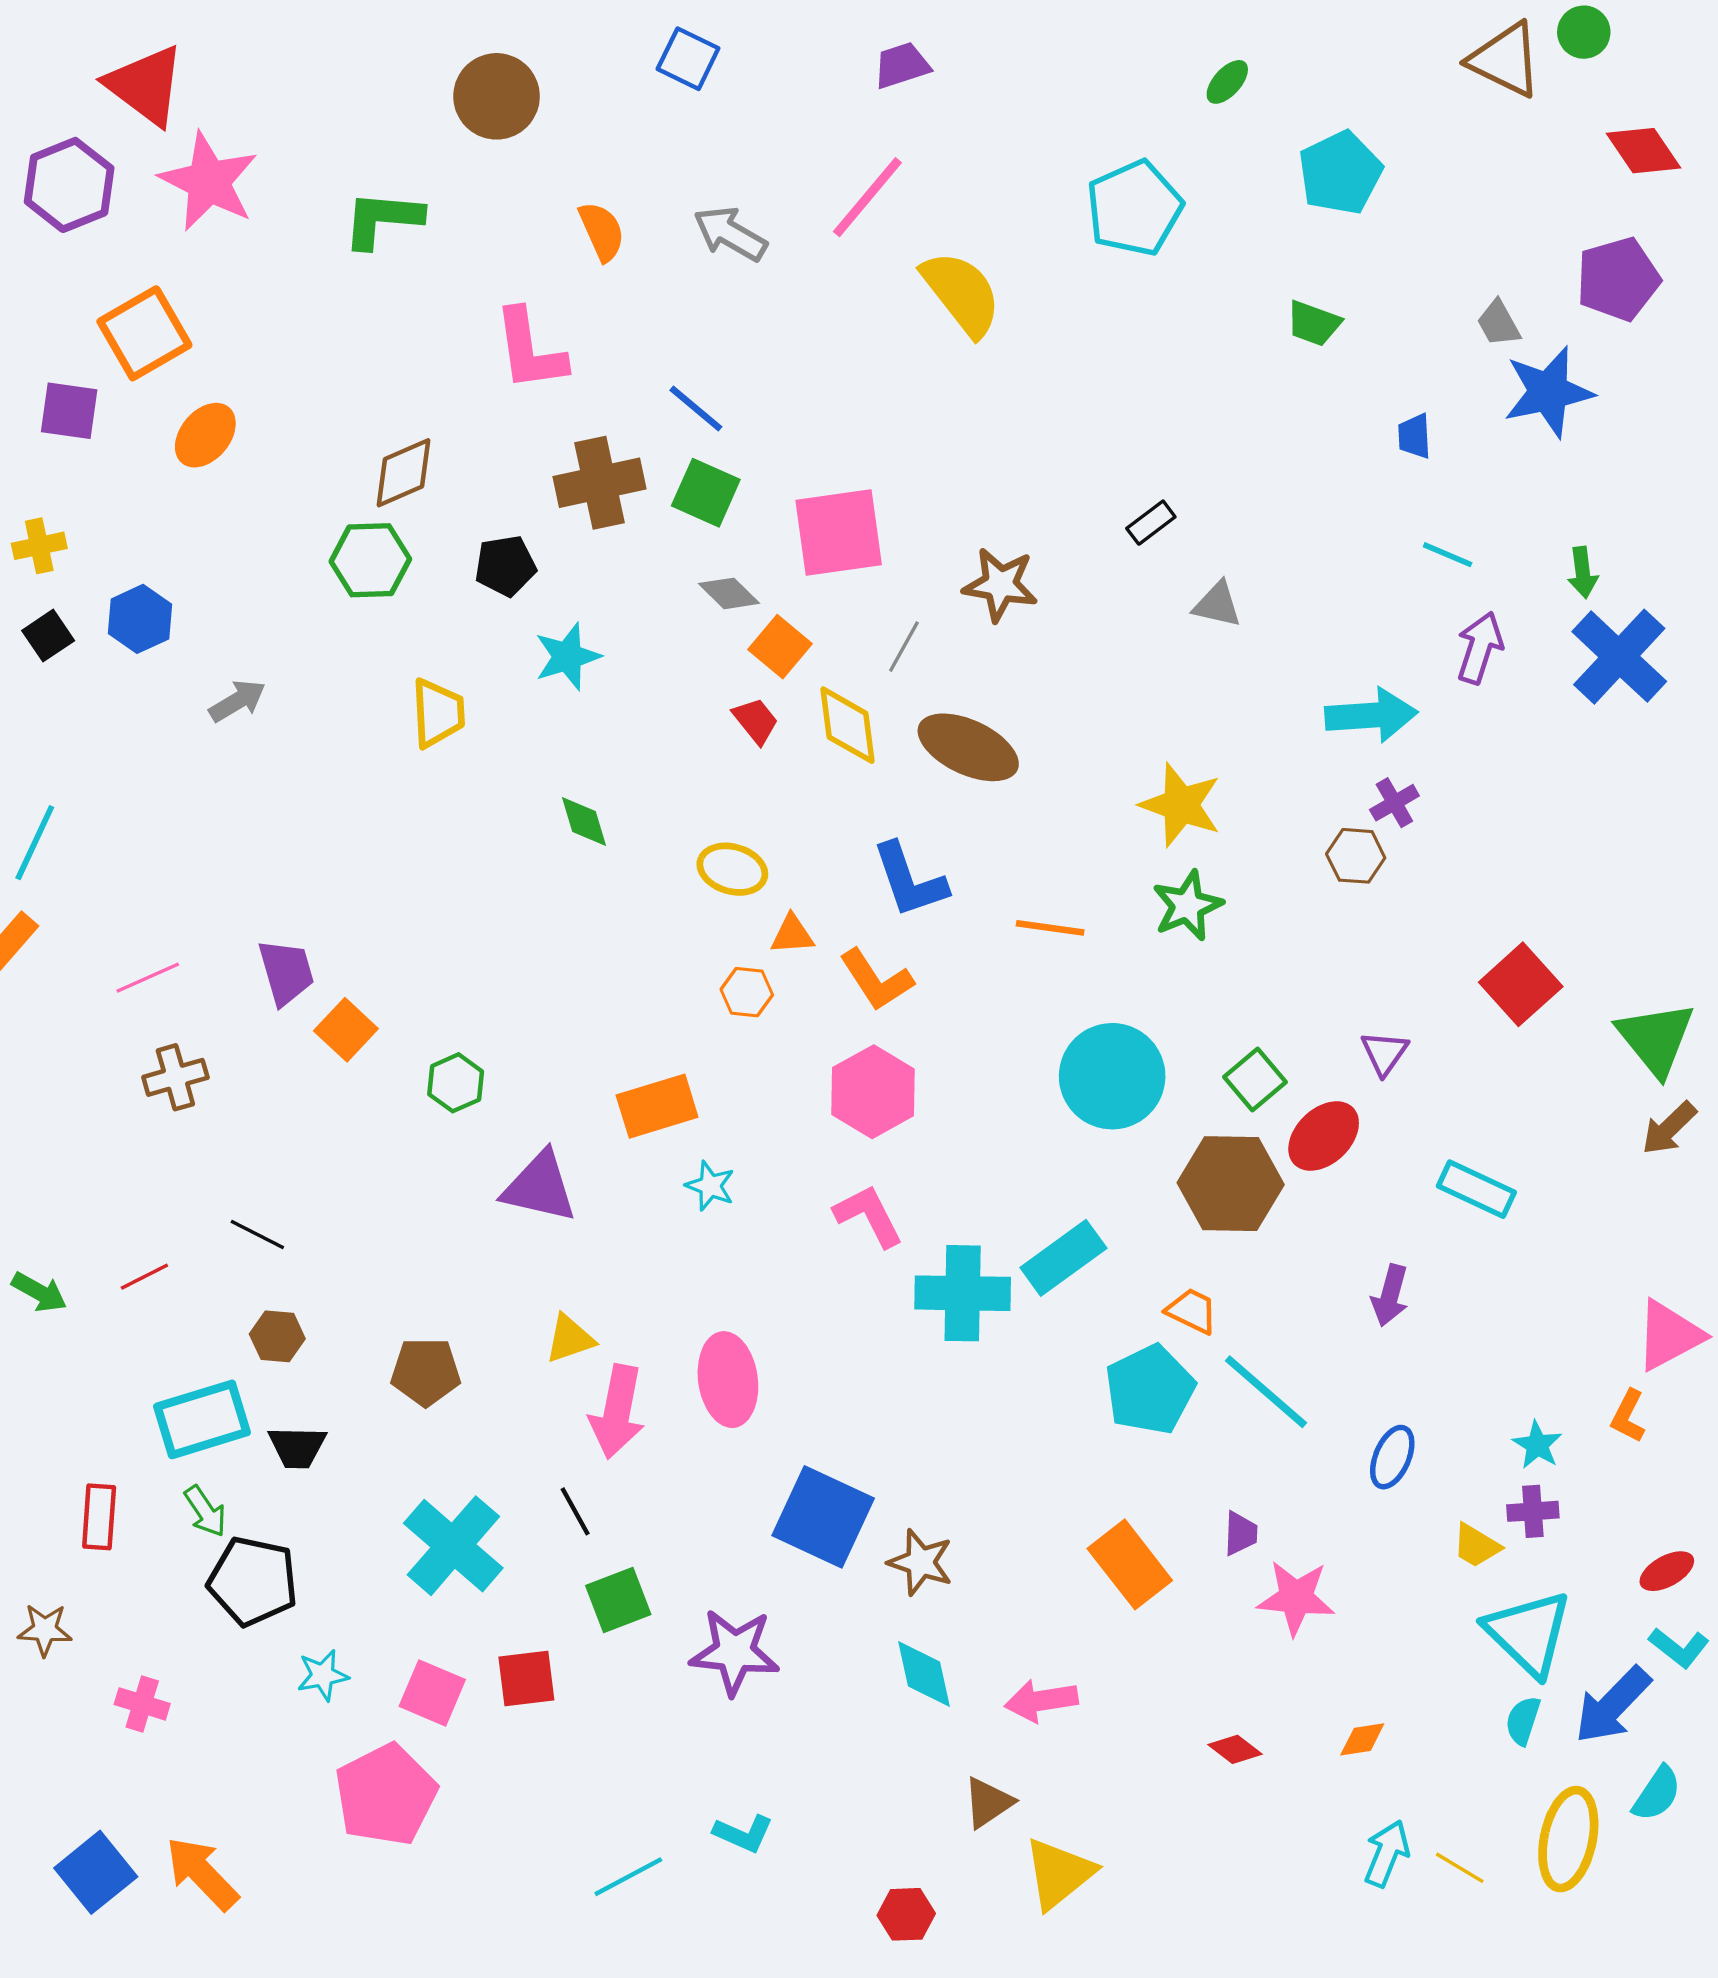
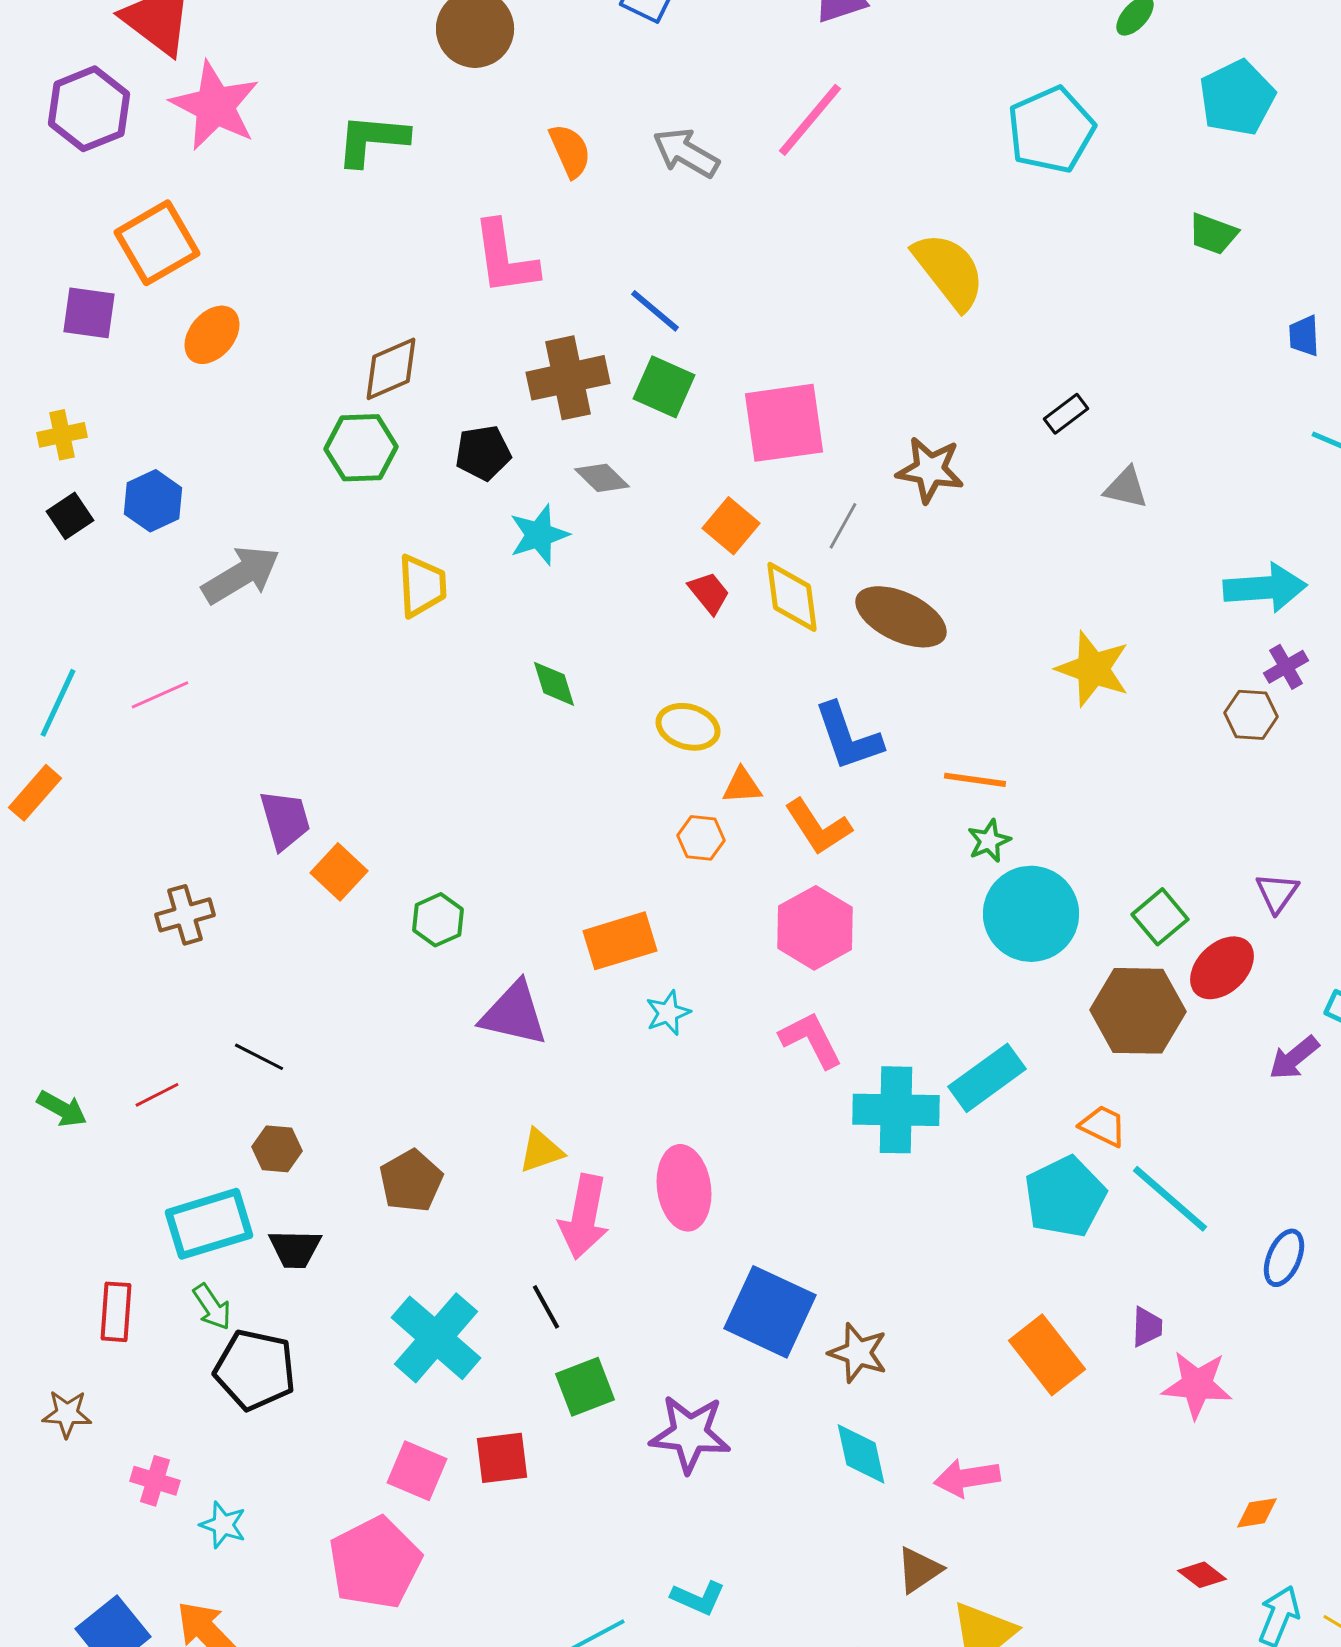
yellow semicircle: (962, 293) -> (949, 271), moved
gray diamond: (729, 593) -> (602, 478), moved
gray arrow: (237, 701) -> (241, 575), size x1.5
green star: (1187, 906) -> (989, 841), moved, size x0.7
pink line: (148, 978) -> (160, 695), moved
cyan star: (710, 1186) -> (668, 1013), turned 30
purple arrow: (1390, 1295) -> (1294, 1058), moved, turned 36
brown pentagon: (426, 1372) -> (411, 1181), turned -30
cyan star: (323, 1675) -> (223, 1525), moved, turned 30
red diamond: (1235, 1749) -> (1202, 1575), moved

